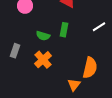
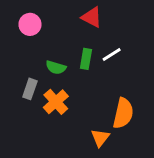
white line: (99, 27) -> (112, 55), moved
gray rectangle: (15, 51) -> (30, 89), moved

